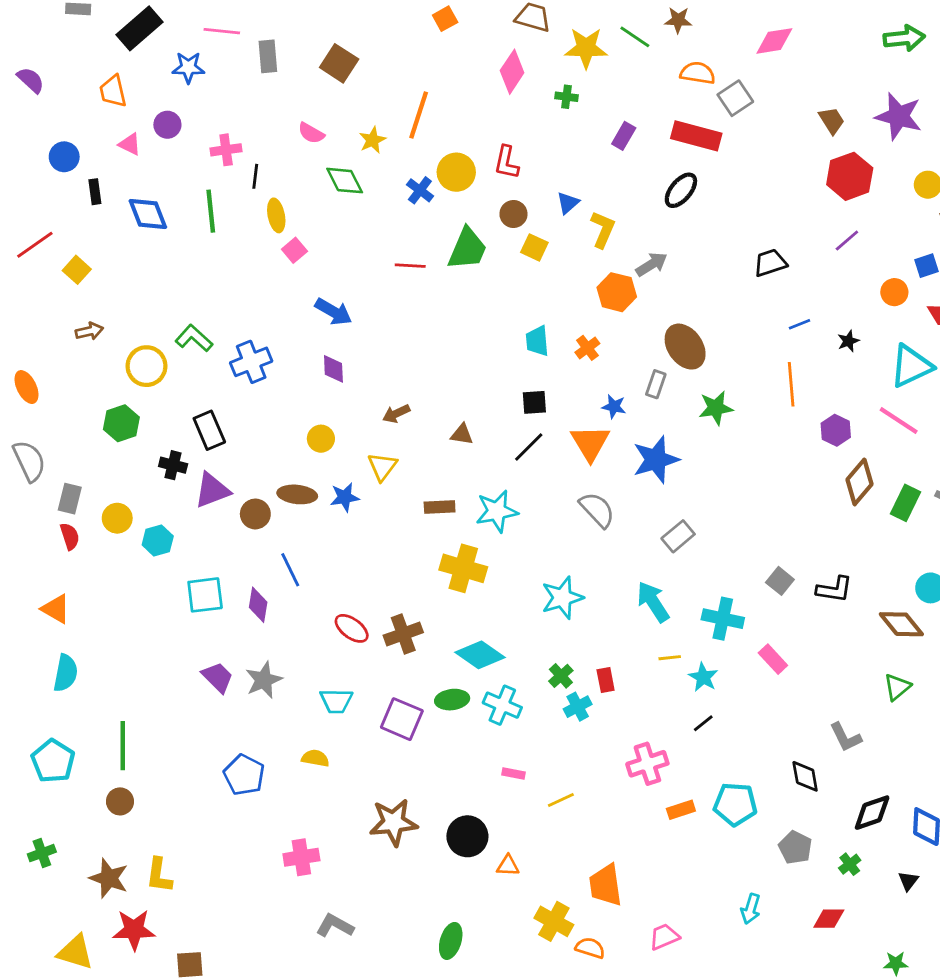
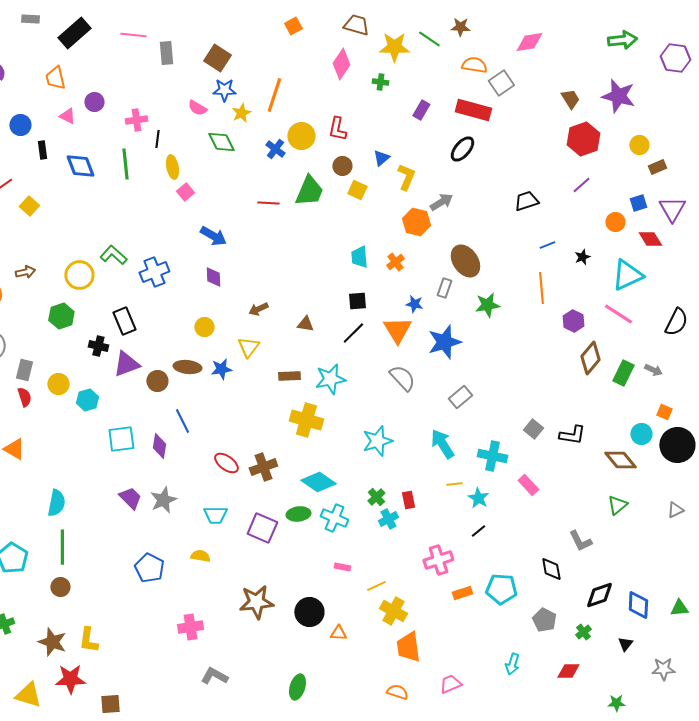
blue star: (188, 67) -> (224, 90), moved
brown arrow: (89, 331) -> (25, 272), moved
cyan semicircle: (66, 673) -> (56, 503), moved
yellow cross: (554, 921) -> (393, 611), moved

